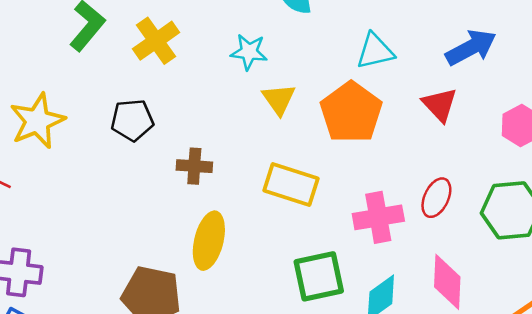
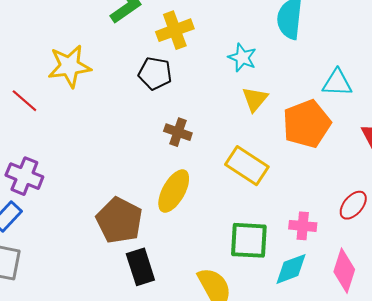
black pentagon: (132, 120) -> (155, 73), moved
pink cross: (378, 217) -> (303, 226), moved, size x0.7

